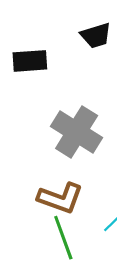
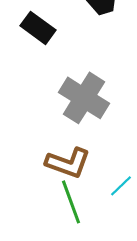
black rectangle: (30, 61) -> (38, 28), turned 40

